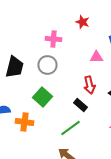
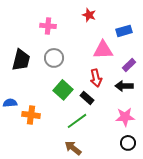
pink cross: (53, 39) -> (48, 26), moved
pink triangle: (96, 57) -> (103, 50), size x1.5
green square: (42, 97) -> (63, 90), moved

